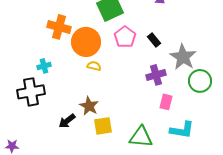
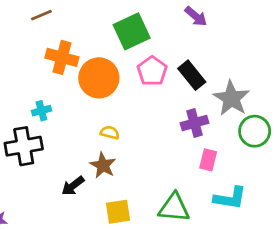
black rectangle: (154, 40) -> (192, 75), size x1.5
yellow semicircle: (94, 66) -> (110, 133), moved
yellow square: (103, 126) -> (118, 212), moved

